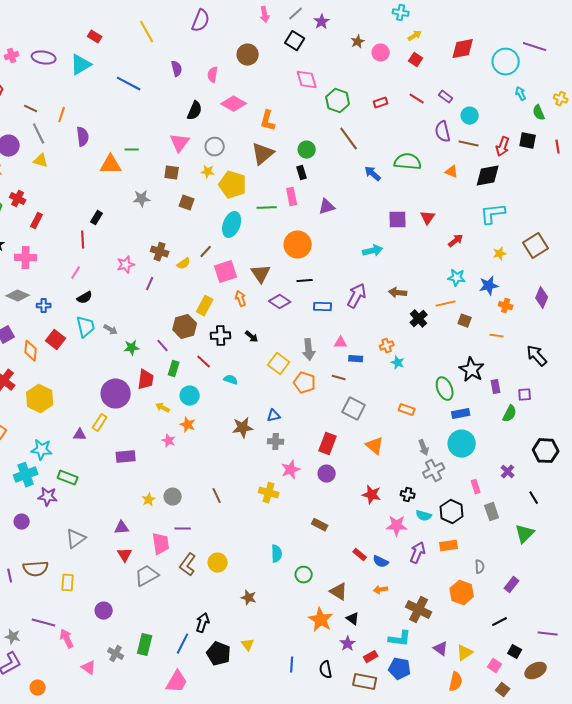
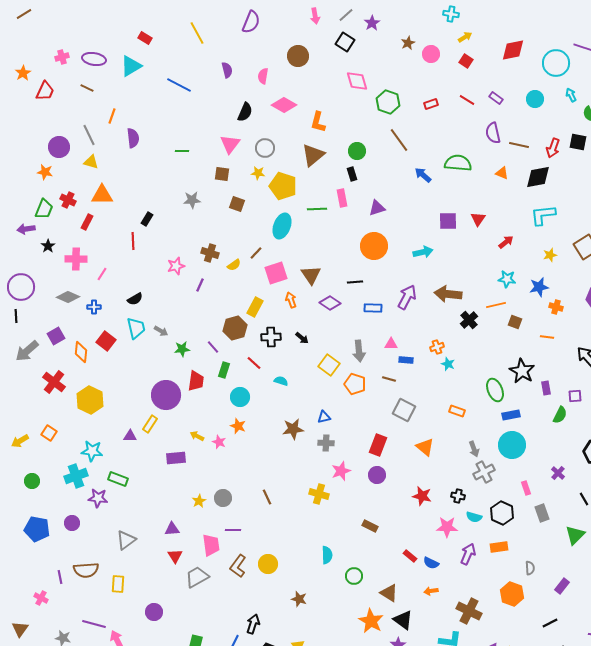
brown line: (31, 109) -> (87, 88), moved
cyan circle: (470, 116) -> (535, 99), moved
orange triangle: (111, 165) -> (102, 195), moved
orange circle: (298, 245) -> (374, 246), moved
pink line: (76, 273) -> (102, 274), moved
brown arrow: (398, 293) -> (448, 294), size x1.5
yellow arrow: (163, 408) -> (197, 436), moved
black triangle: (353, 619) -> (403, 620), size x1.5

